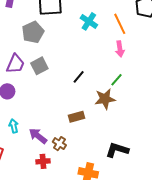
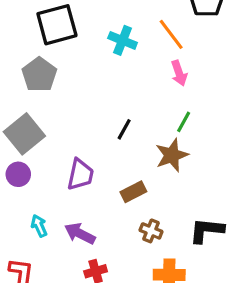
purple trapezoid: (15, 64) -> (80, 175), moved
gray square: (39, 66) -> (24, 134), moved, size x1.4
brown cross: (59, 144) -> (151, 231), moved

